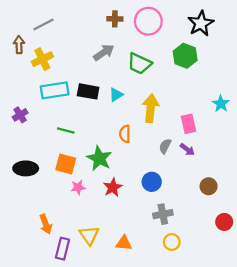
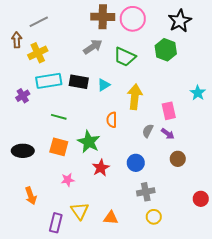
brown cross: (115, 19) -> (103, 17), size x1.6
purple cross: (20, 115) -> (23, 96), moved
brown circle: (209, 186) -> (178, 159), moved
pink star: (78, 187) -> (68, 180), moved
orange arrow: (46, 224) -> (31, 196), moved

